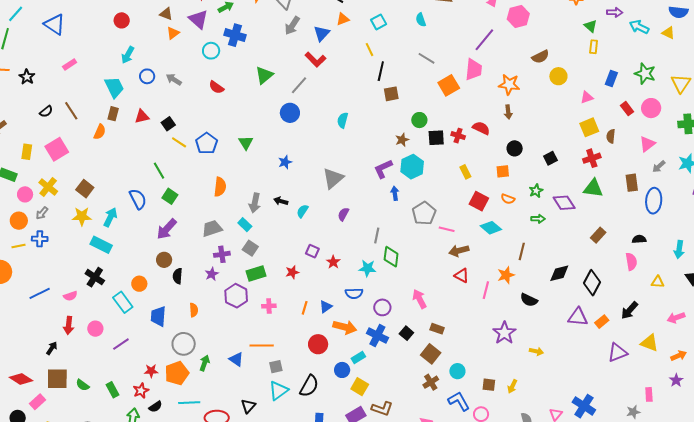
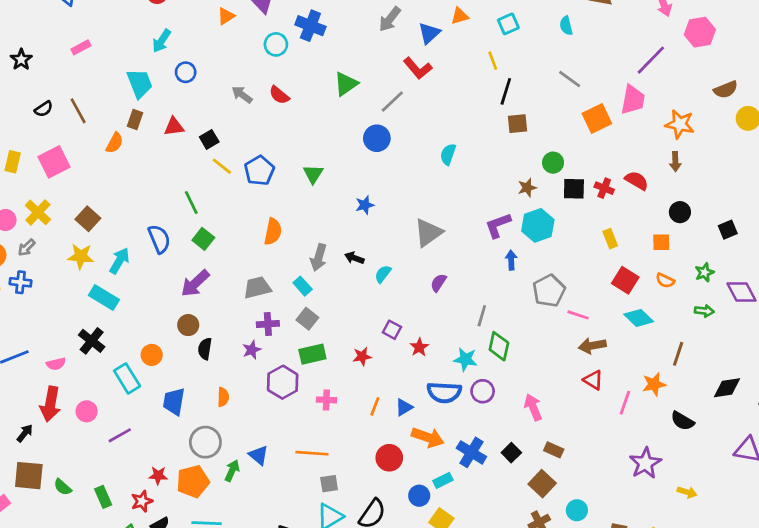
gray arrow: (174, 79) -> (242, 95), moved
blue semicircle: (354, 293) -> (444, 392), size x1.4
purple circle: (382, 307) -> (483, 391), moved
red arrow: (69, 325) -> (50, 404), size x1.4
blue triangle: (236, 359) -> (258, 455), moved

